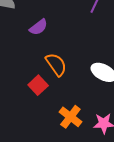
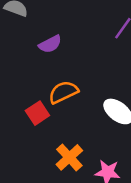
orange semicircle: (56, 64) -> (63, 92), turned -90

